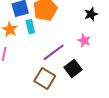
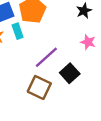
pink star: (84, 41) -> (88, 42), moved

